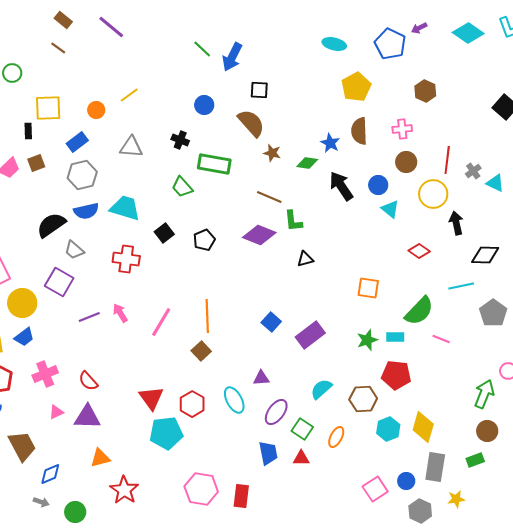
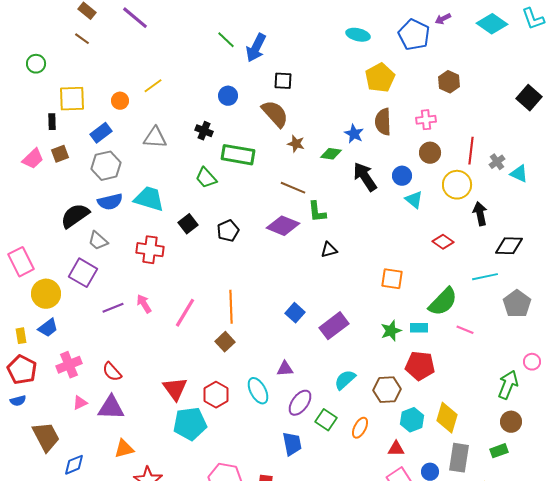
red triangle: (301, 458) -> (396, 449), moved

